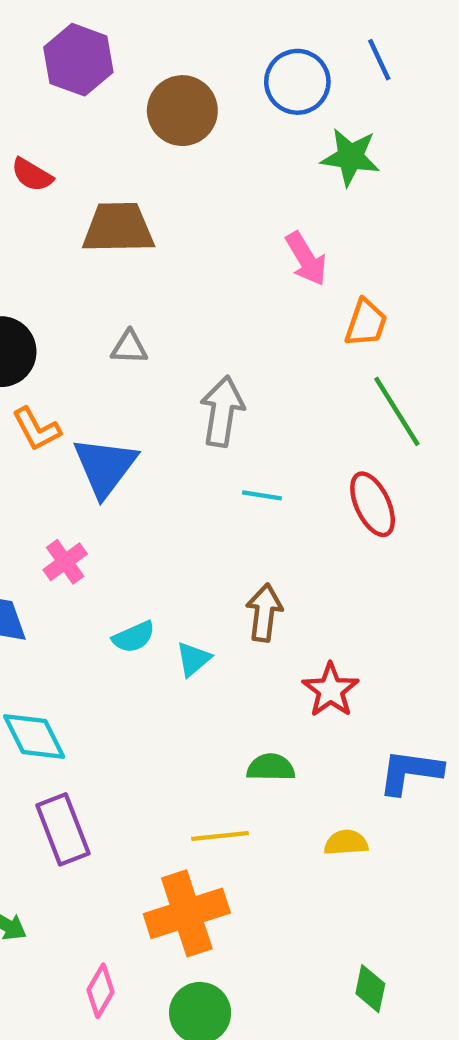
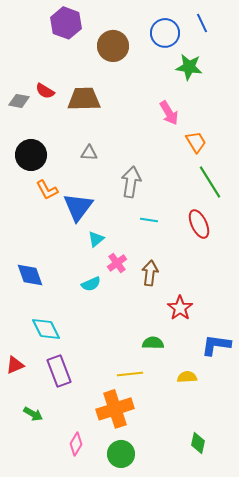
red semicircle: (32, 175) -> (45, 91), moved
orange trapezoid: (366, 323) -> (196, 142), turned -50
pink cross: (65, 562) -> (117, 263), moved
cyan triangle: (193, 659) -> (96, 239), moved

